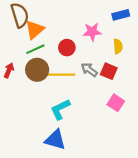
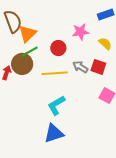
yellow semicircle: (118, 46) -> (105, 44), turned -40
brown circle: (37, 70) -> (22, 64), moved
blue triangle: (55, 140) -> (54, 133), turned -30

